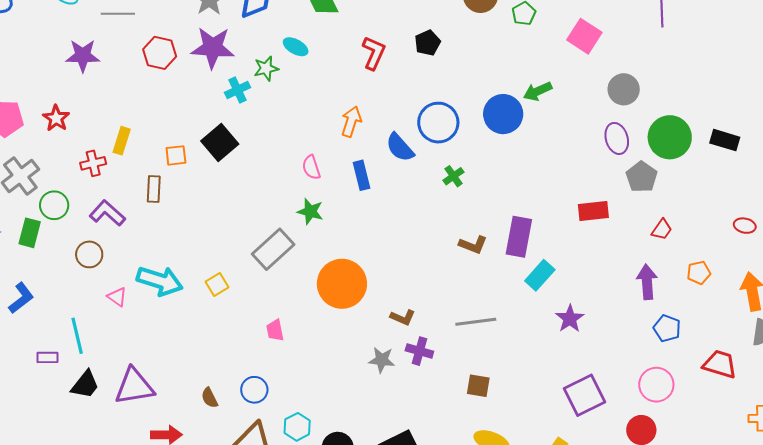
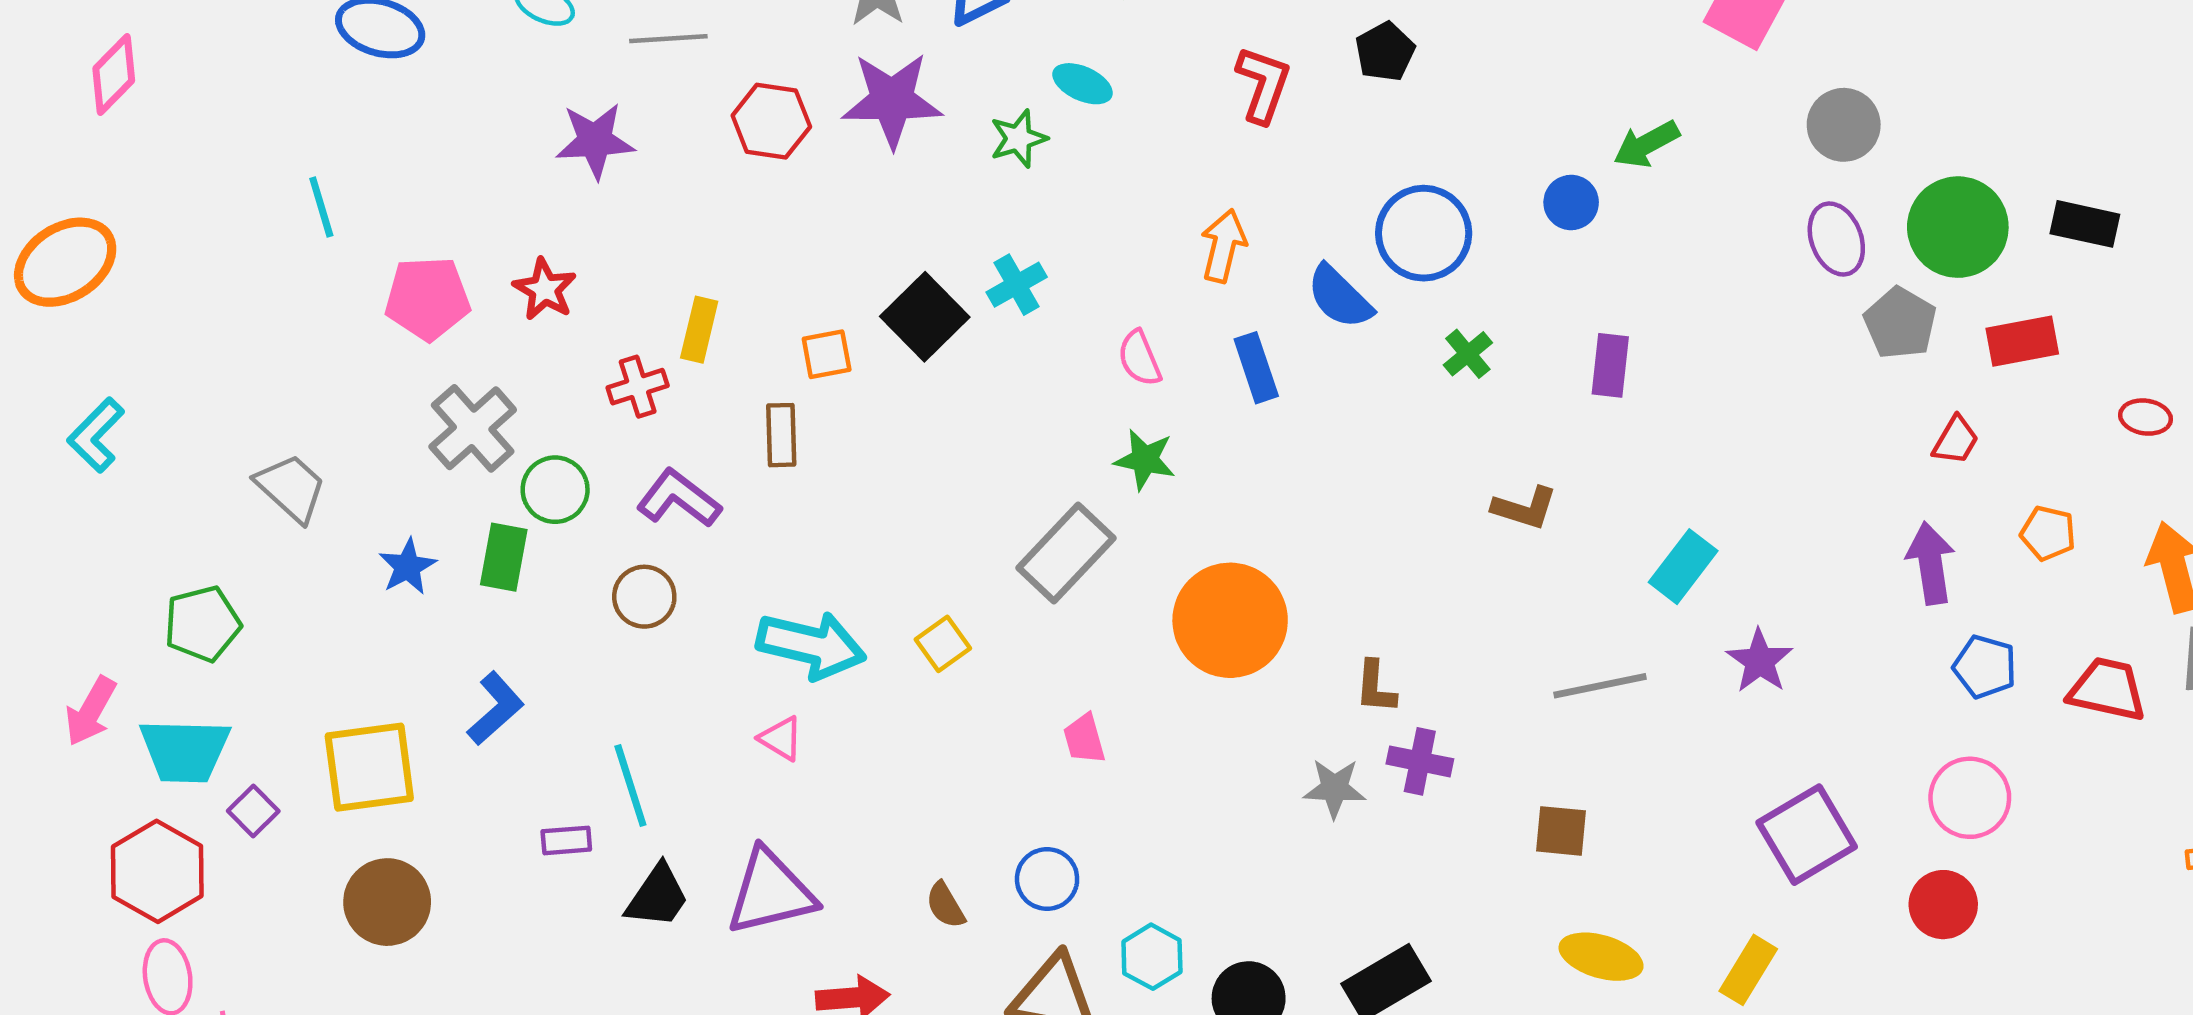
cyan cross: (238, 90) -> (1017, 285), moved
blue circle: (503, 114) -> (1571, 202), size x0.6
red rectangle: (593, 211) -> (2022, 341), moved
purple rectangle: (519, 237) -> (1610, 365), moved, size x0.7
orange pentagon: (699, 273) -> (2048, 533), turned 30
pink triangle: (117, 297) -> (781, 738), moved
brown L-shape: (403, 317) -> (1376, 687), turned 75
gray line: (476, 322) -> (1600, 686), moved
red trapezoid: (720, 364) -> (2107, 689), moved

